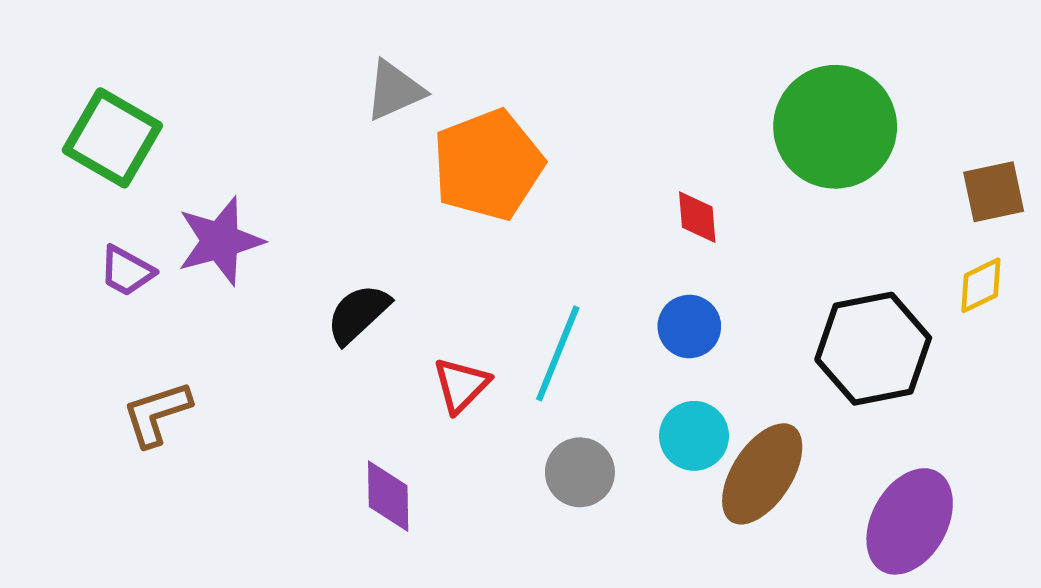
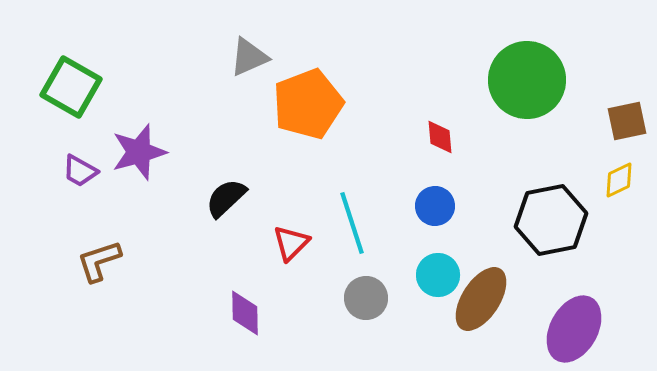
cyan line: (558, 353) -> (352, 223), turned -40

